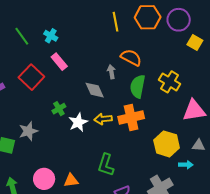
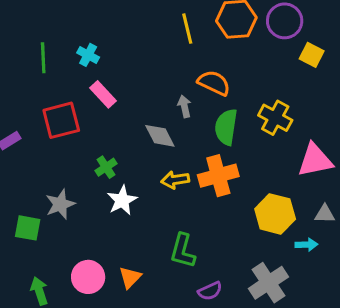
green line: (22, 36) -> (43, 58), turned 36
red square: (31, 77) -> (61, 120), turned 35
white star: (78, 122) -> (122, 200), moved
orange triangle: (71, 180) -> (130, 277), turned -35

